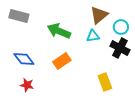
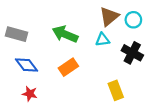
gray rectangle: (19, 16) -> (17, 34), moved
cyan circle: (121, 27) -> (133, 20), moved

